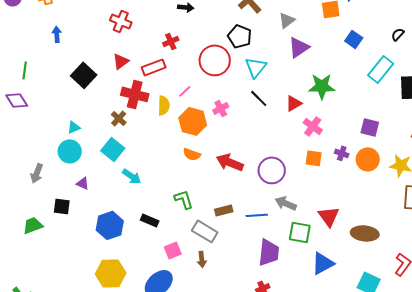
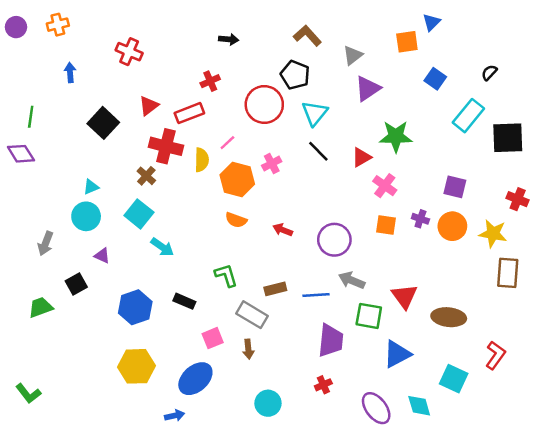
red cross: (121, 21) -> (129, 52), moved
red arrow: (230, 162) -> (283, 230), size x0.6
black square: (62, 206) -> (76, 284), turned -36

